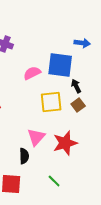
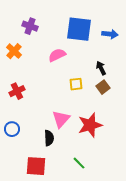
blue arrow: (82, 43) -> (110, 34), moved
blue square: (60, 65) -> (79, 29), moved
yellow square: (51, 102) -> (76, 84), size x0.6

